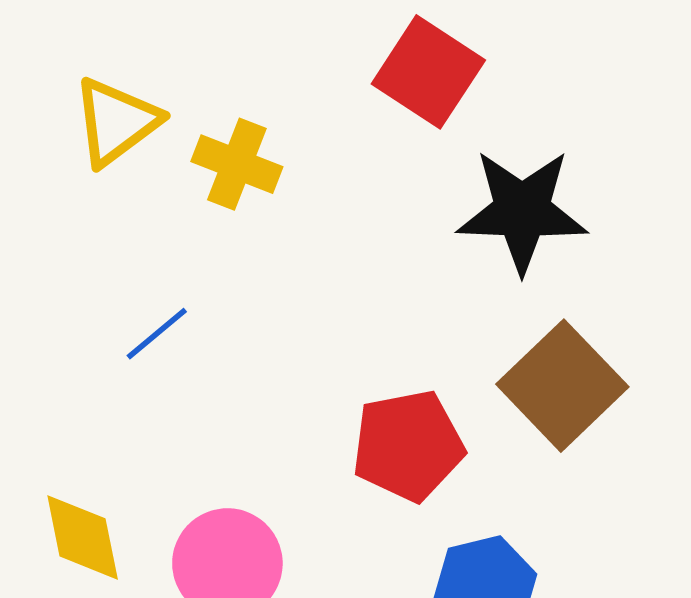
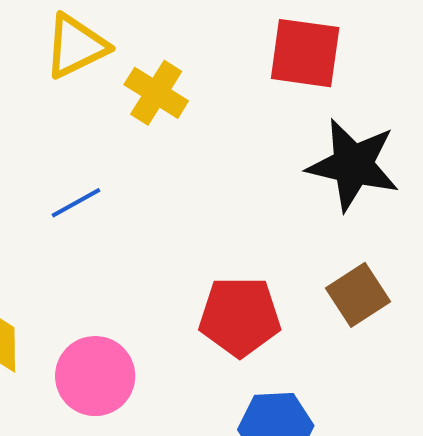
red square: (428, 72) -> (305, 53), turned -36
brown square: (562, 386) -> (358, 295), size x0.7

